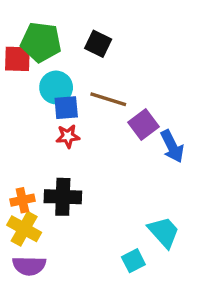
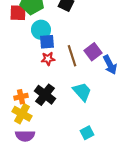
brown line: (108, 99) -> (72, 56), moved, turned 55
black cross: (63, 197) -> (45, 95), turned 35
cyan trapezoid: (164, 232) -> (82, 92), moved

